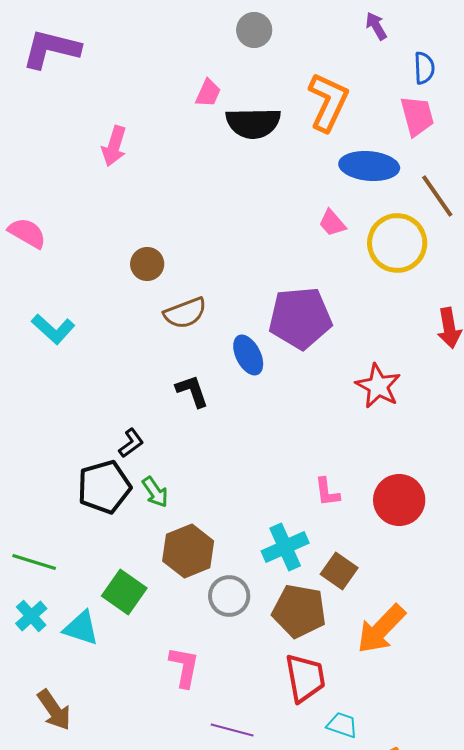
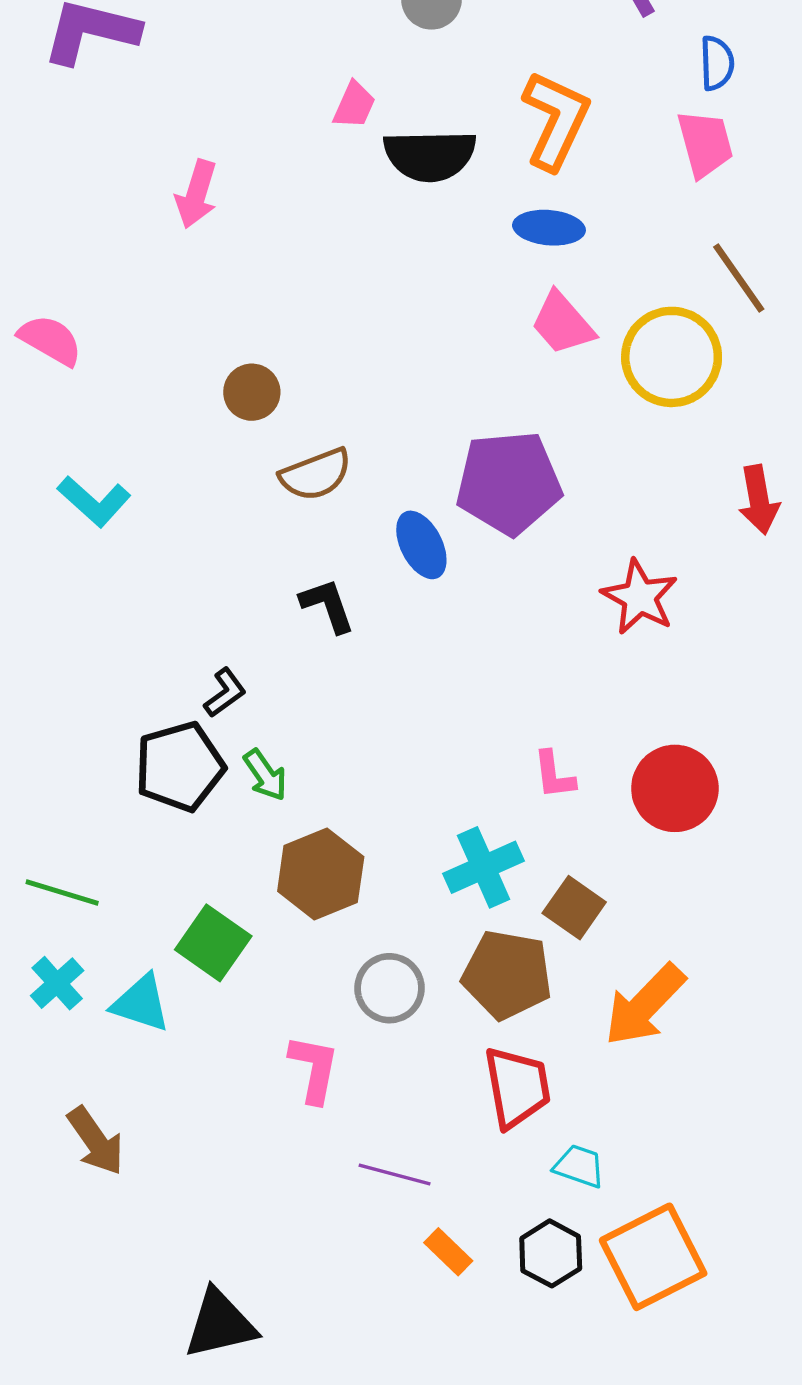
blue ellipse: (369, 166) -> (549, 228), moved, size x0.7
pink trapezoid: (332, 223) -> (562, 323), size x1.4
gray circle: (229, 596) -> (389, 988), moved

